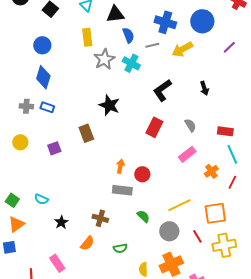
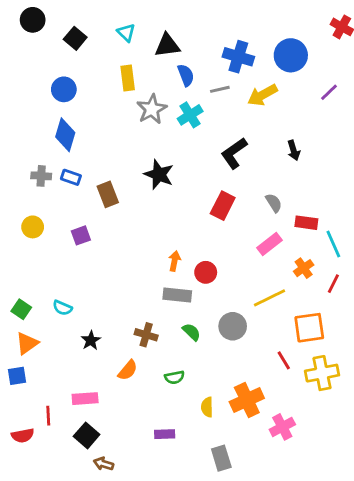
cyan cross: (131, 63) -> (190, 115), turned 30
red rectangle: (225, 131) -> (306, 223), moved
brown rectangle: (86, 133) -> (108, 194), moved
yellow line: (179, 205) -> (270, 298), moved
green semicircle: (143, 216) -> (191, 332), moved
gray circle: (169, 231) -> (233, 326), moved
pink rectangle: (57, 263) -> (85, 399), turned -60

